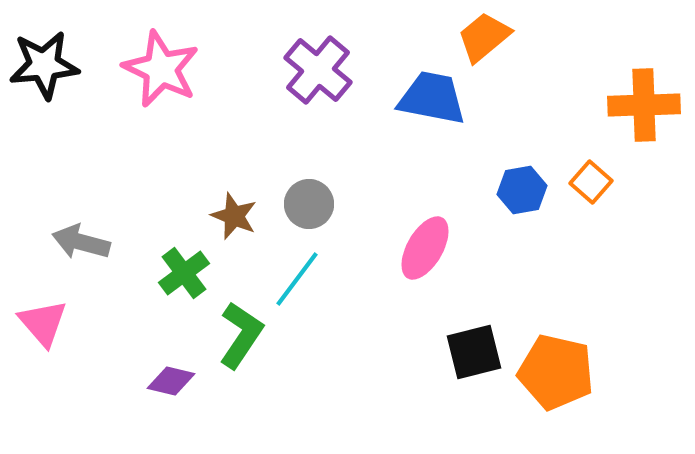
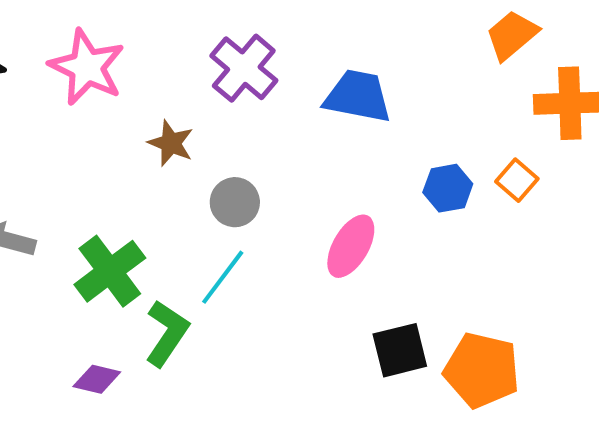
orange trapezoid: (484, 37) -> (512, 35), moved
brown star: (234, 216) -> (171, 143), moved
green cross: (184, 273) -> (110, 271), size x1.4

